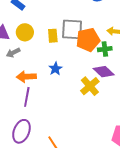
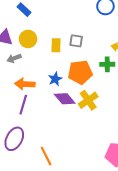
gray square: (72, 29) -> (76, 41), size x0.6
orange pentagon: (88, 40) -> (80, 72), moved
purple diamond: (104, 72) -> (65, 99), moved

